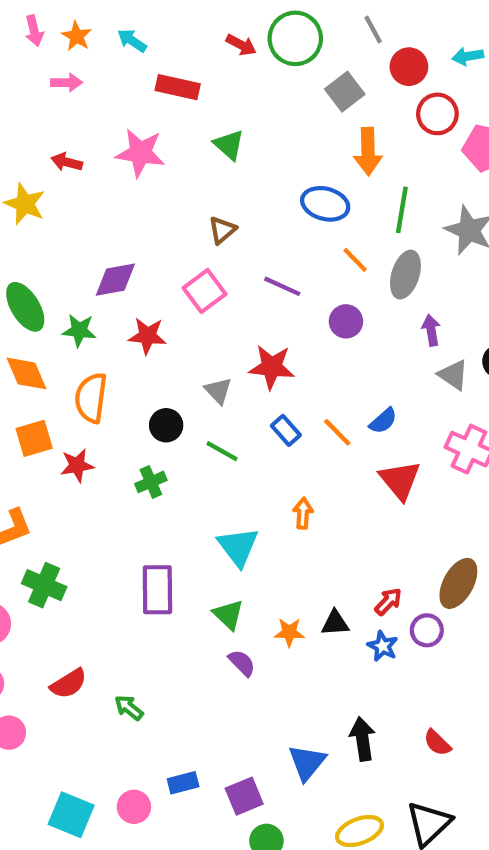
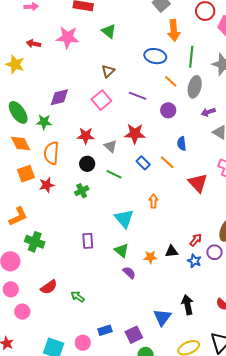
purple arrow: (431, 330) -> (208, 112), turned -96
red star: (147, 336) -> (86, 136), moved
blue semicircle: (383, 421) -> (182, 144), moved, turned 128
purple rectangle: (157, 590) -> (88, 241), size x0.7

